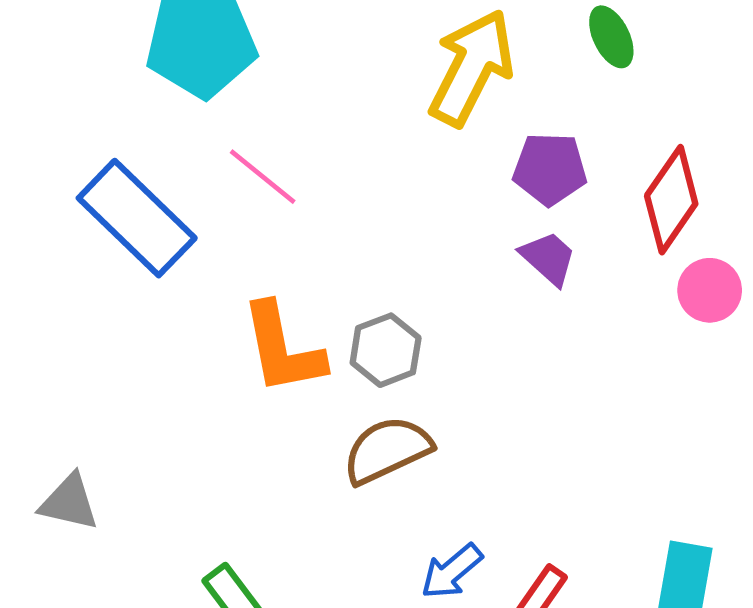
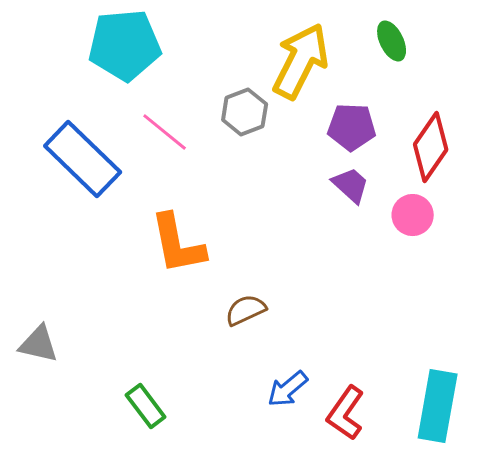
pink circle: (710, 290) -> (413, 215), moved
gray hexagon: (386, 350) -> (245, 112), moved
brown semicircle: (387, 450) -> (246, 310), size x0.7

